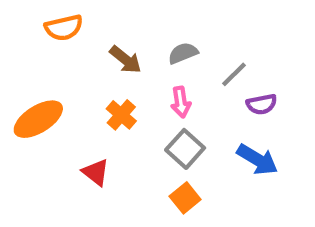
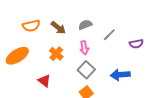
orange semicircle: (64, 28) -> (31, 26), moved
purple semicircle: (262, 104) -> (136, 44), moved
blue arrow: (257, 160) -> (120, 75), turned 144

